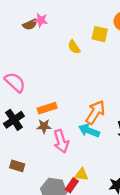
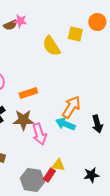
yellow semicircle: (74, 47) -> (51, 46), size x1.5
orange rectangle: (47, 108) -> (28, 93), moved
brown star: (44, 126) -> (23, 120), size x1.5

